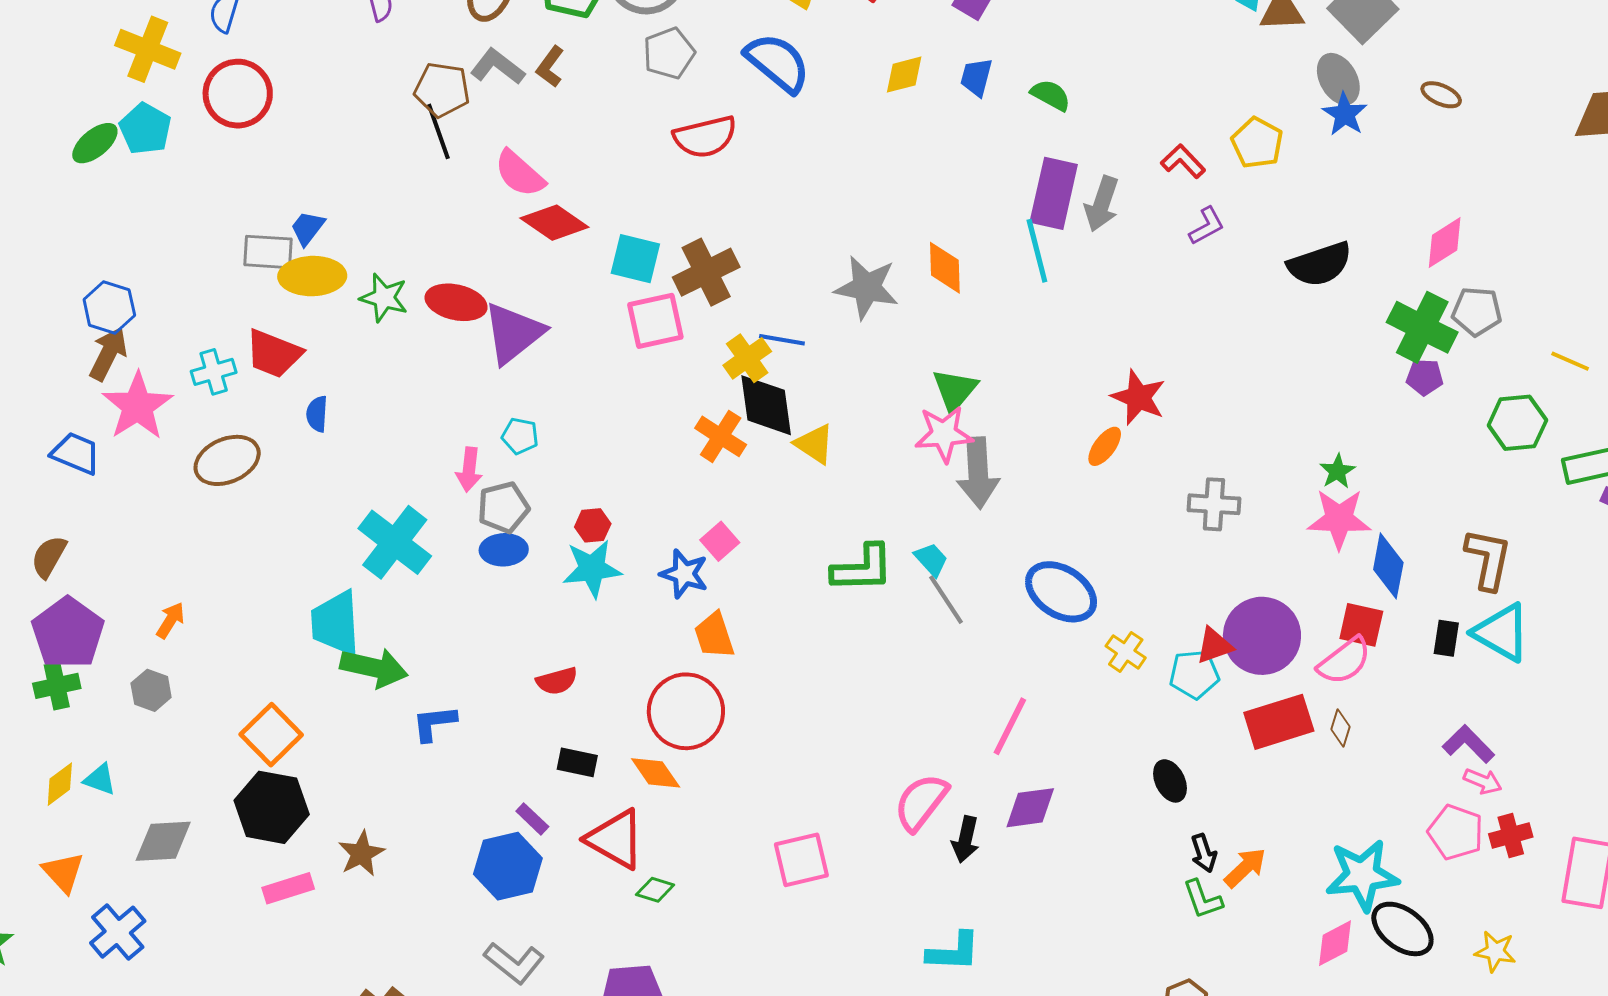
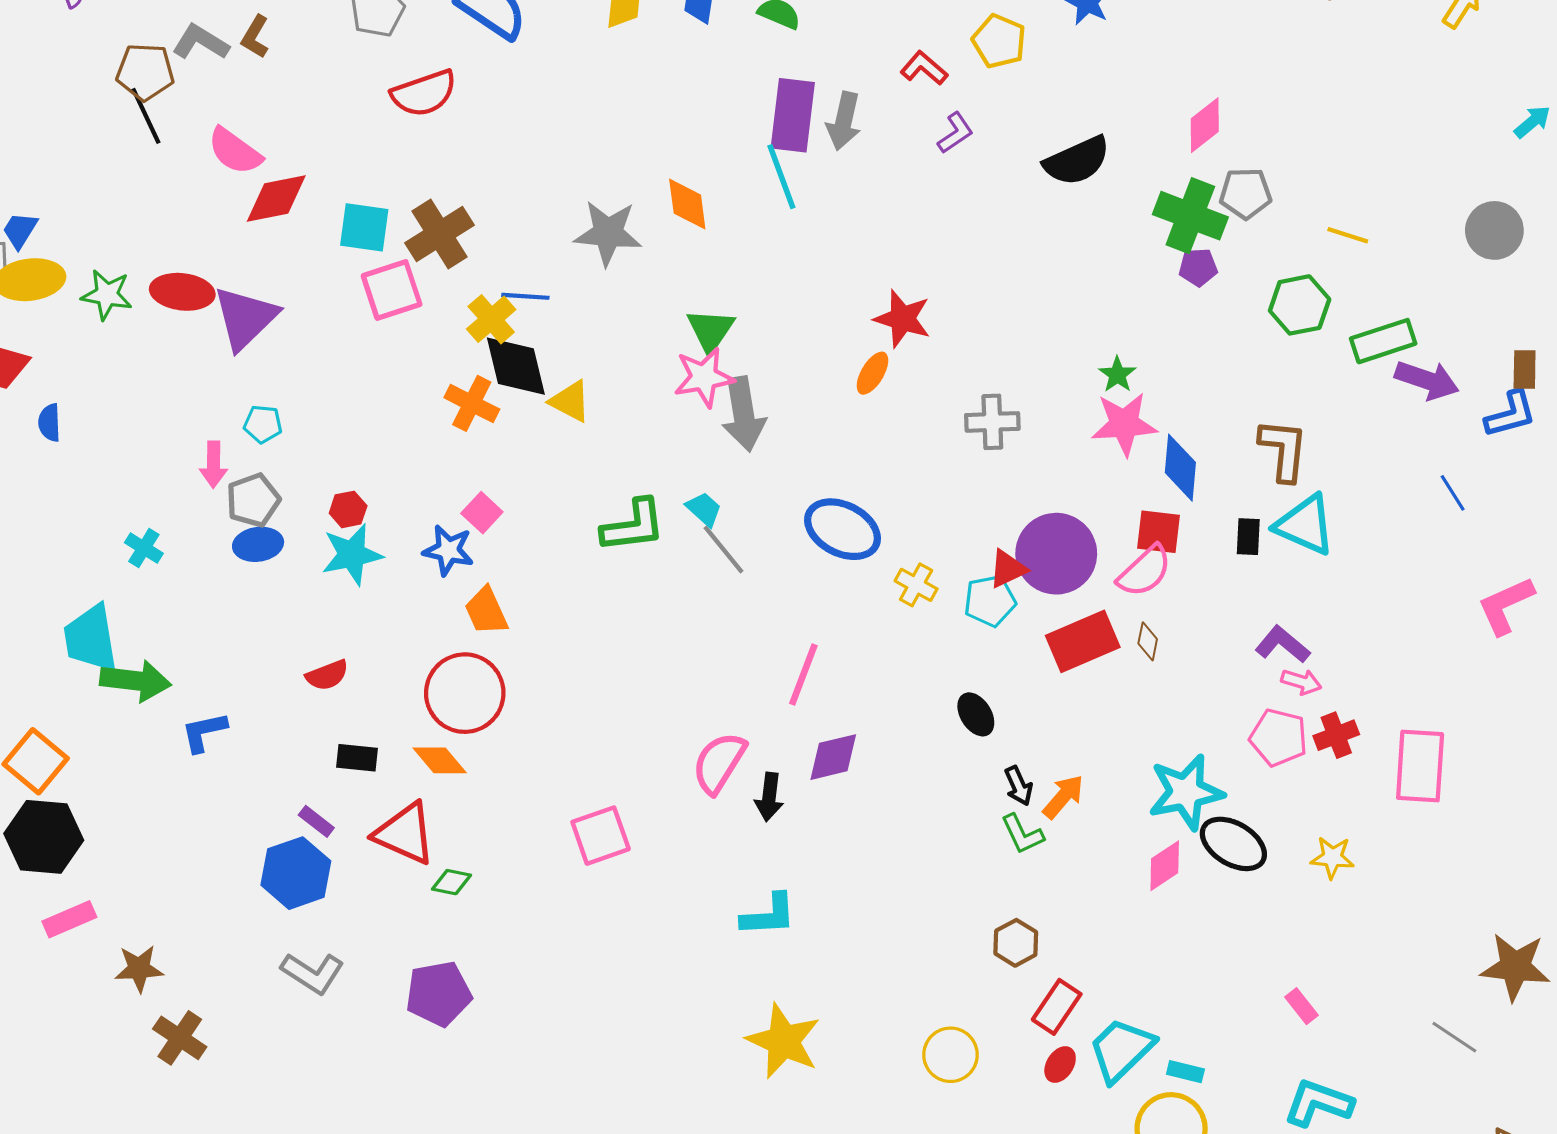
red diamond: (554, 223) -> (276, 198), turned -40
cyan cross: (395, 542) -> (144, 548), size x0.5
brown star: (361, 854) -> (139, 969), moved, turned 30

